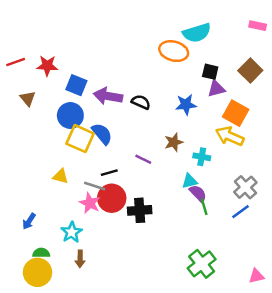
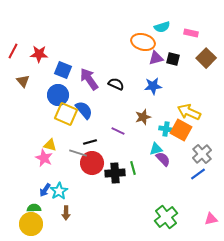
pink rectangle: (258, 26) -> (191, 33), moved
cyan semicircle: (197, 33) -> (162, 27), size x0.7
red line: (16, 62) -> (13, 51), turned -42
purple triangle: (216, 89) -> (156, 58), moved
purple arrow: (108, 96) -> (89, 79), turned 45
orange square: (236, 113) -> (181, 130), moved
pink star: (90, 203) -> (44, 158), moved
green line: (204, 207) -> (133, 168), moved
blue arrow: (29, 221) -> (45, 190), moved
pink triangle: (256, 276) -> (211, 219), moved

